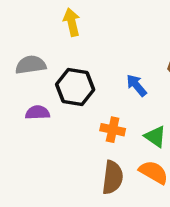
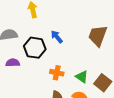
blue arrow: (136, 85) -> (57, 37), moved

